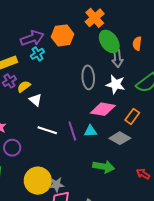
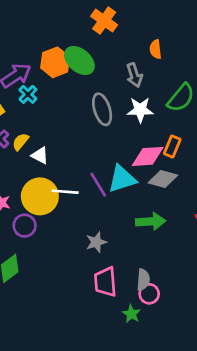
orange cross: (95, 18) -> (104, 21), moved
green ellipse: (109, 41) -> (79, 61), moved
pink diamond: (103, 109) -> (148, 156), moved
cyan triangle: (90, 131) -> (122, 179), size x1.6
yellow circle: (38, 181) -> (40, 196), moved
gray star: (56, 185) -> (96, 242), moved

